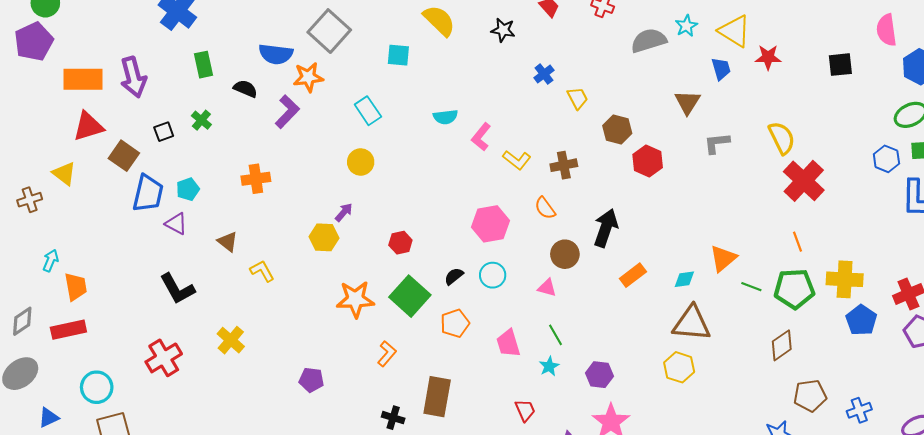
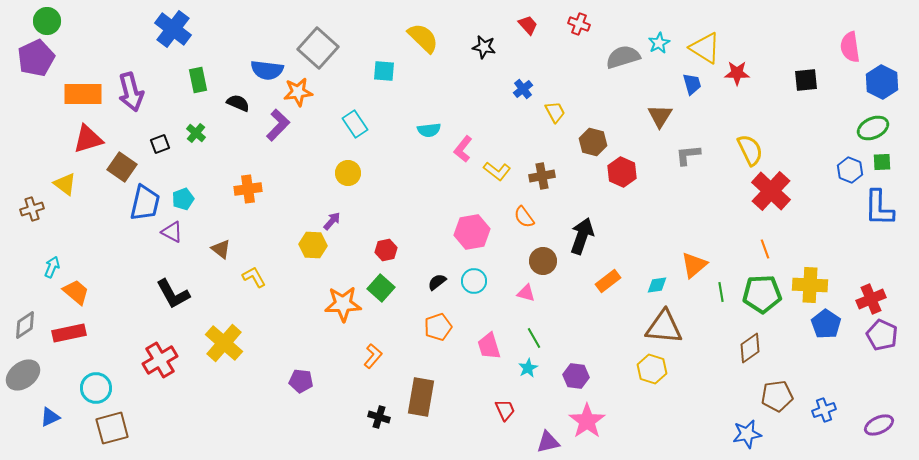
orange trapezoid: (76, 287) -> (76, 292), turned -40
green line: (751, 287) -> (721, 292), turned 60
green square: (410, 296) -> (381, 288), moved, size x0.7
yellow cross: (231, 340) -> (224, 343), size x1.4

